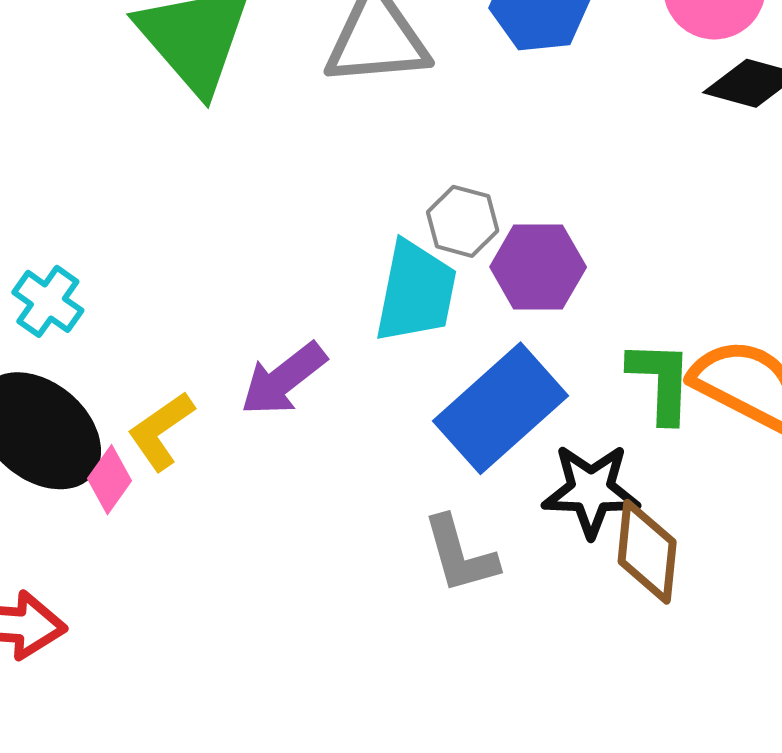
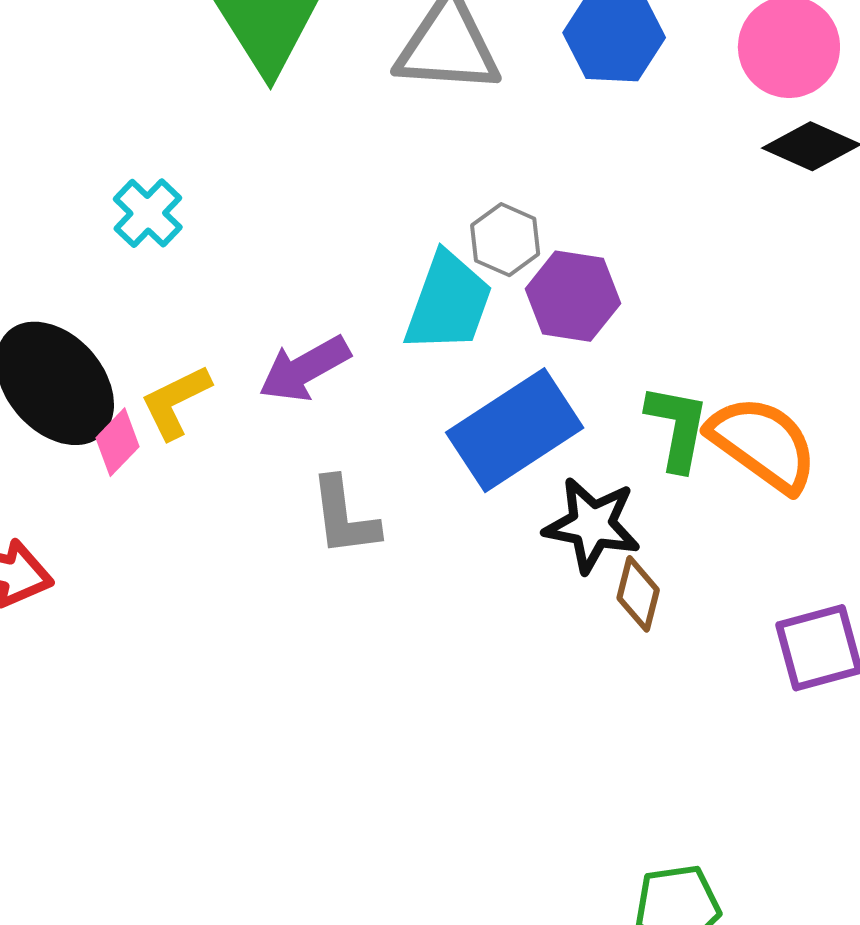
cyan cross: (48, 301) -> (148, 213), moved
brown diamond: (647, 552) -> (638, 594), size x0.7
gray L-shape: (460, 555) -> (344, 517), moved

